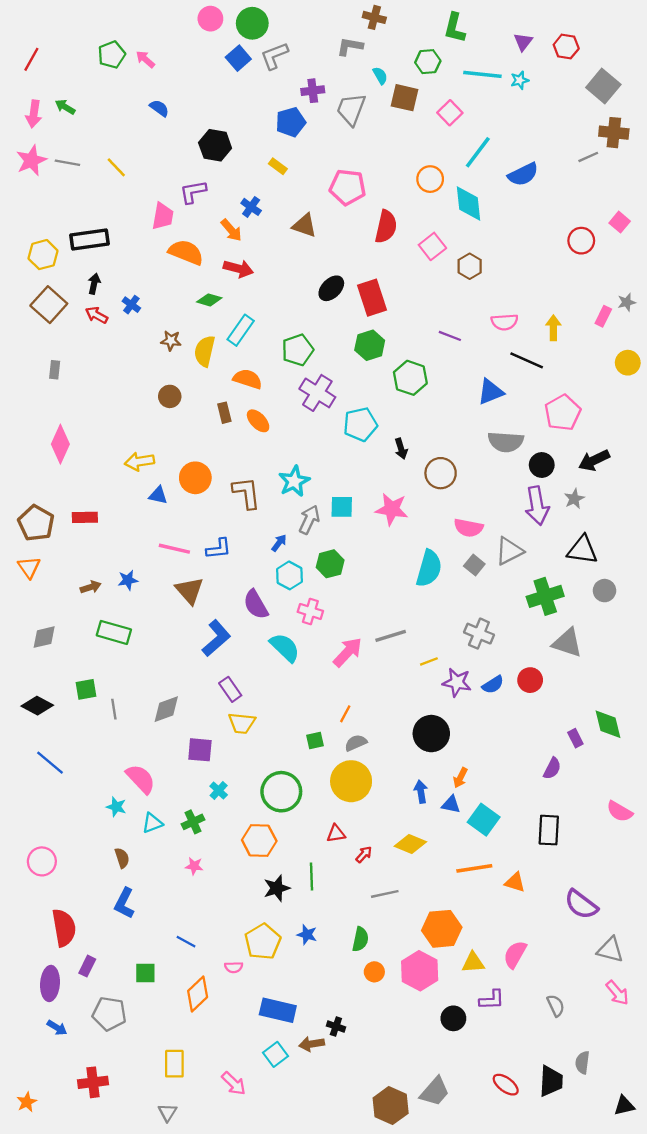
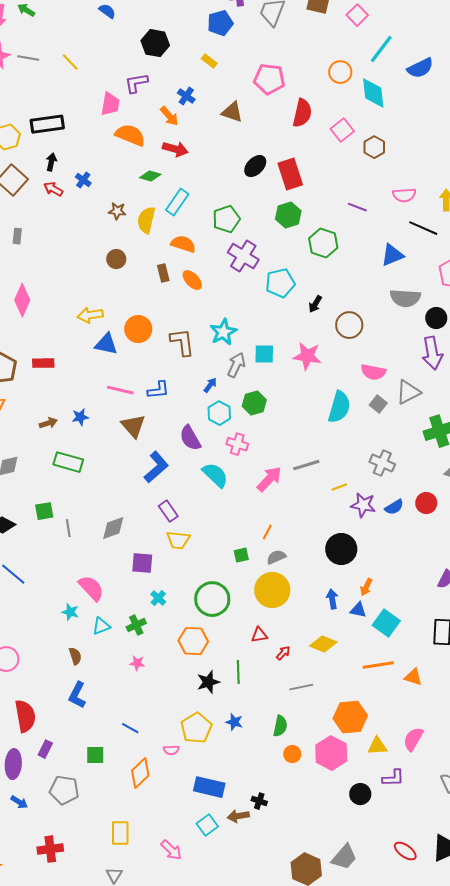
black arrow: (401, 449) -> (315, 304), turned 48
blue triangle: (158, 495) -> (106, 344), size x1.4

